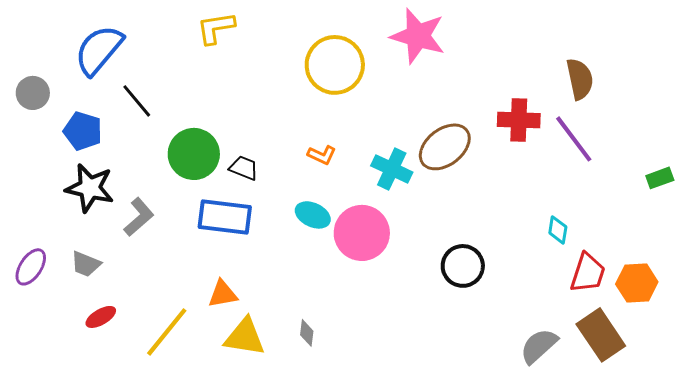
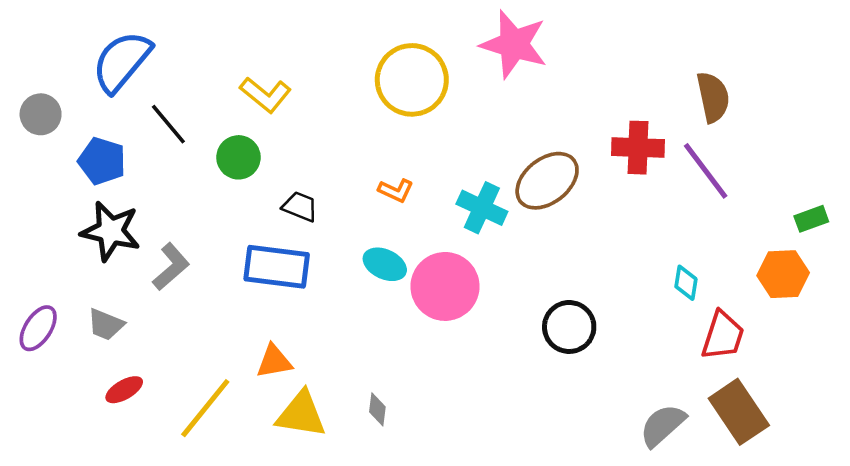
yellow L-shape: (216, 28) -> (266, 95), moved, turned -132
green circle: (194, 154) -> (238, 157), moved, size x0.7
orange hexagon: (637, 283) -> (783, 274), moved

